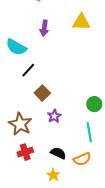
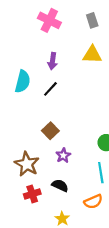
cyan semicircle: (16, 47) -> (23, 81), turned -105
black line: (28, 70) -> (50, 89), moved
black semicircle: (58, 153) -> (60, 185), moved

